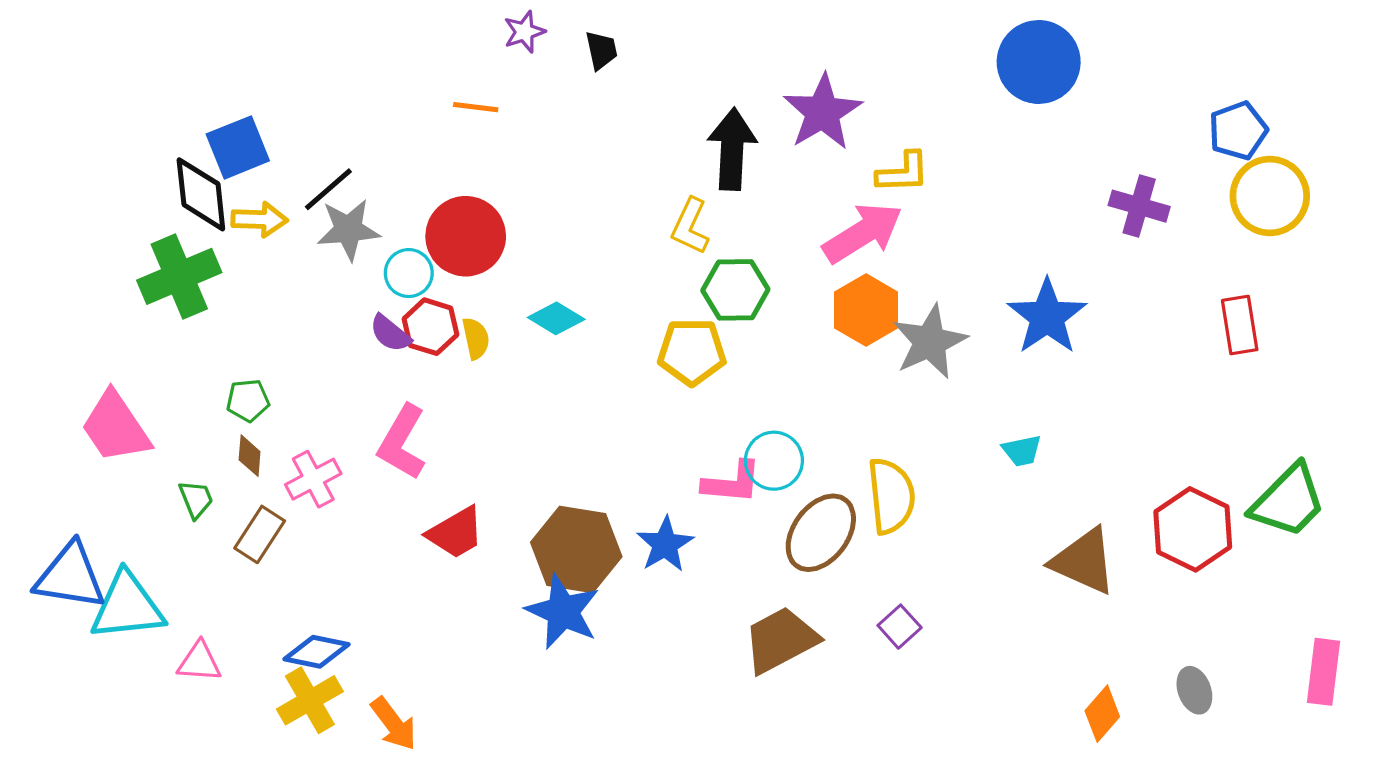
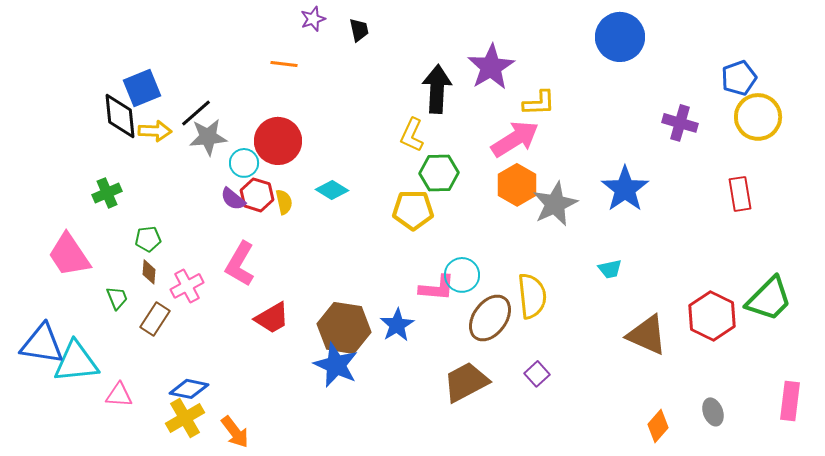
green cross: (179, 276) -> (107, 193), moved, size x0.6

